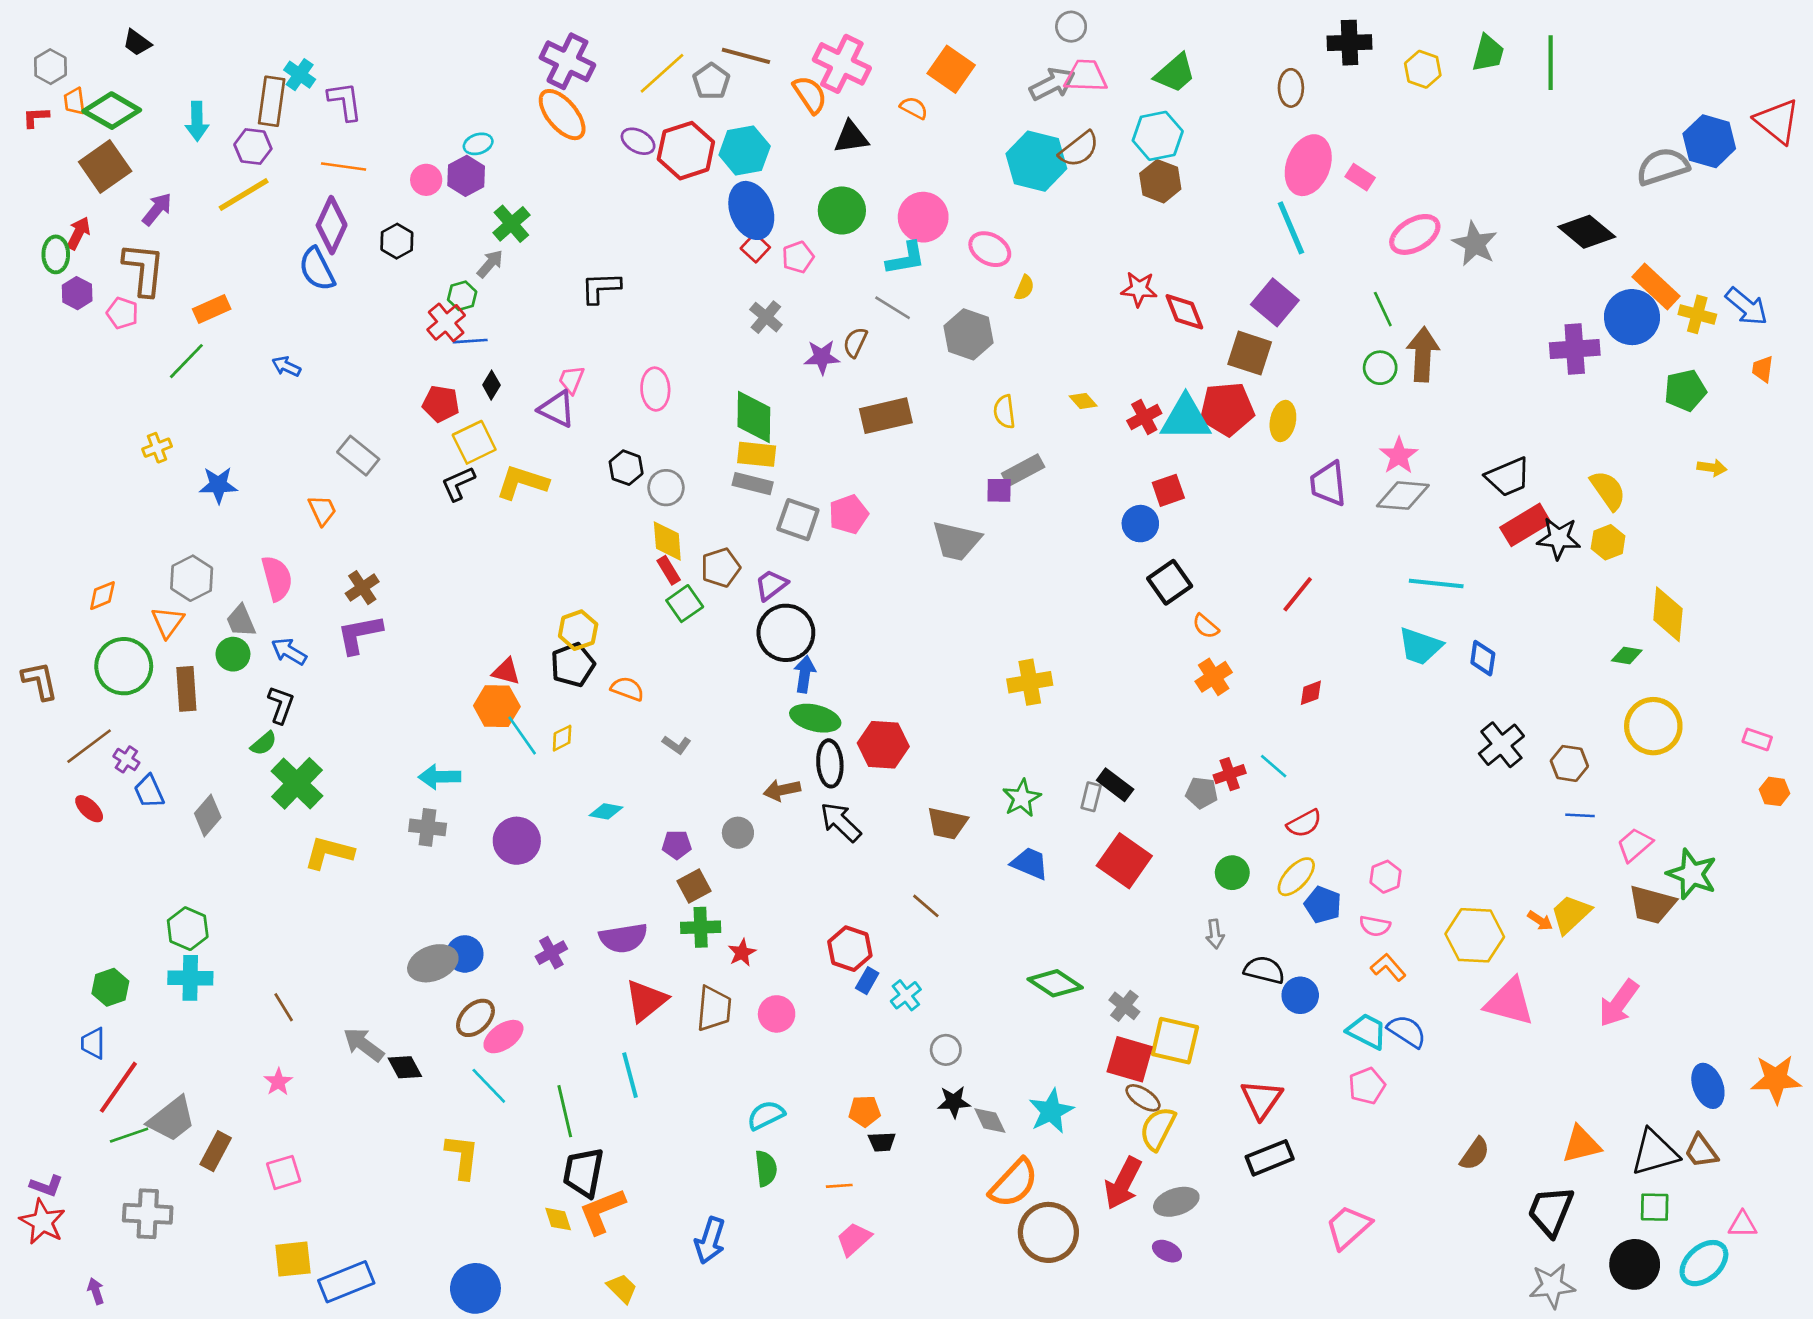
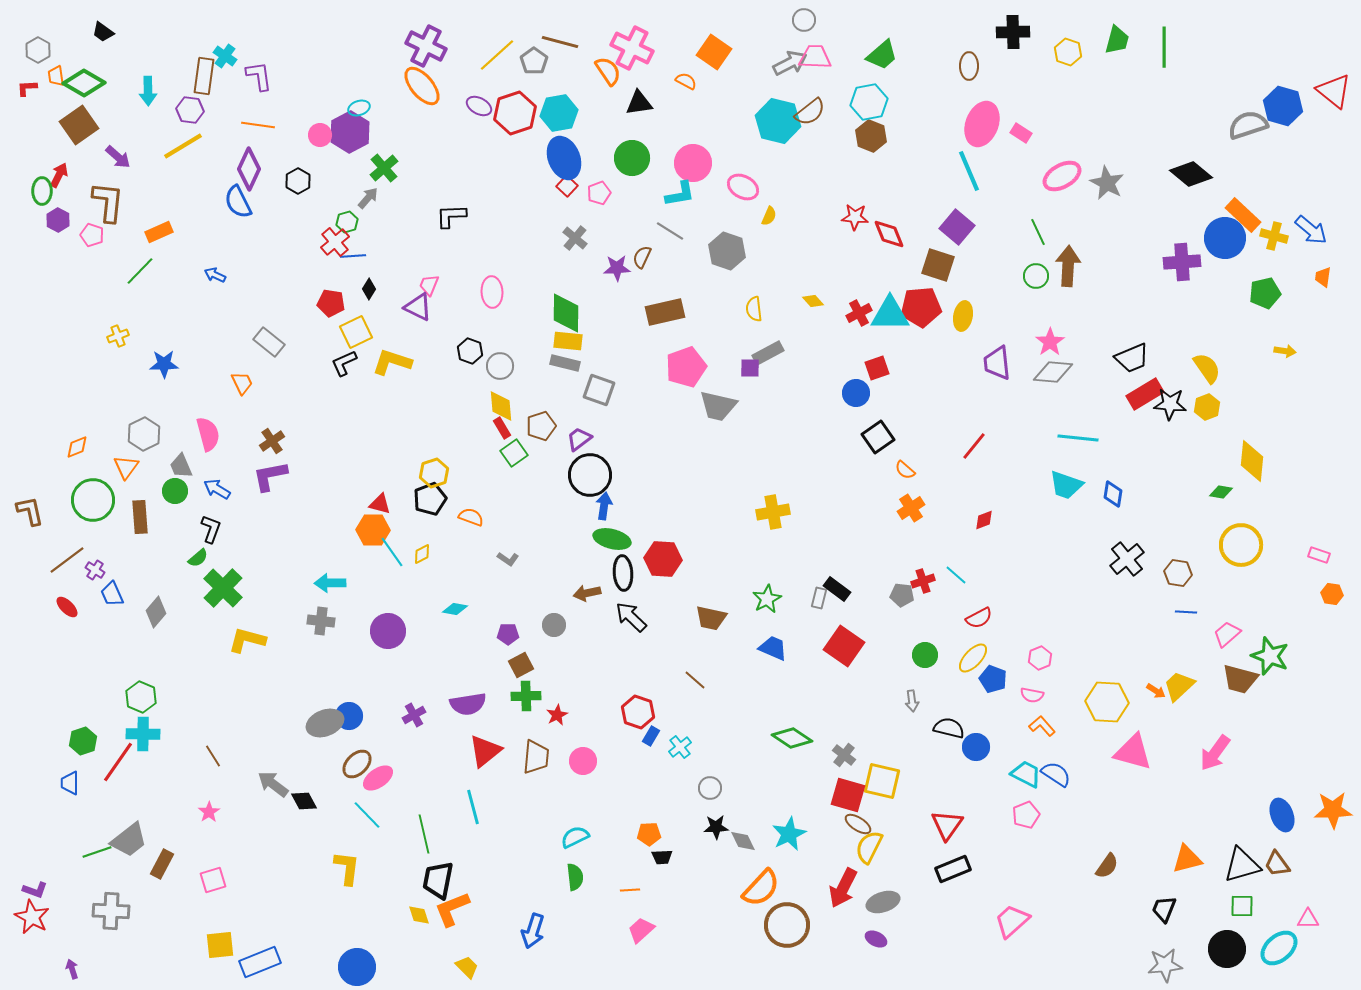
purple hexagon: (466, 176) -> (350, 132), size x1.4
purple arrow: (157, 209) -> (118, 157), turned 92
pink pentagon: (849, 514) -> (686, 367), moved, size x1.4
red line: (118, 1087) -> (118, 762), moved
black trapezoid: (1551, 1211) -> (1164, 909), size x0.7

